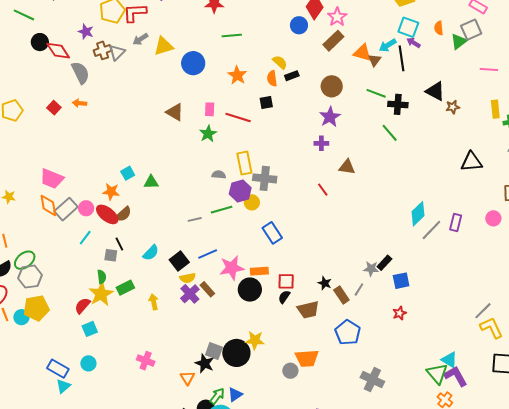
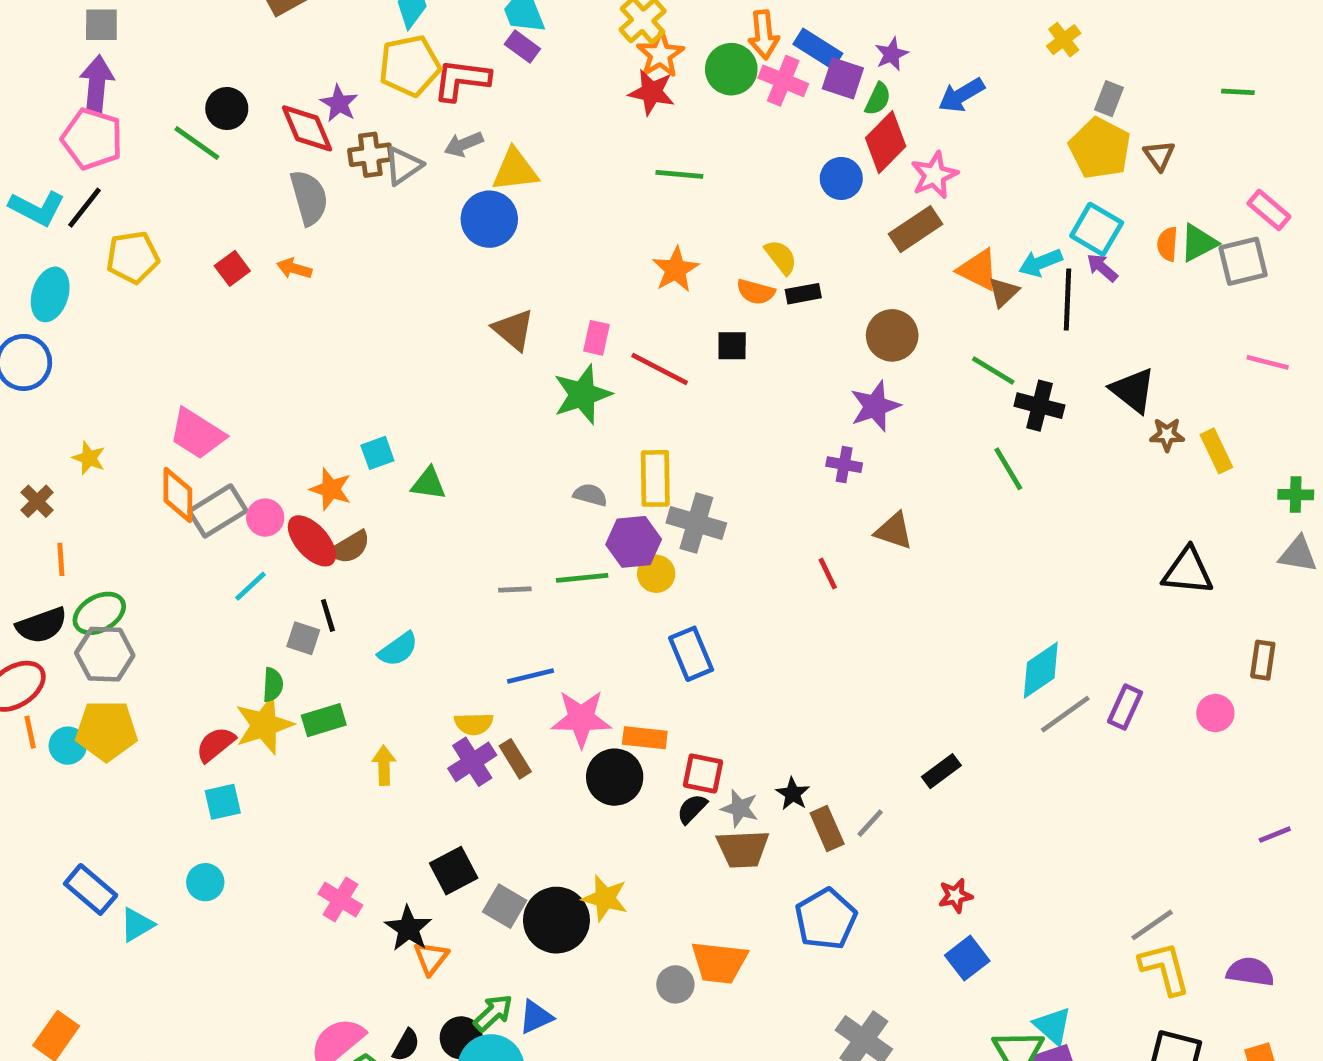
green line: (24, 15) -> (197, 143), moved
green triangle: (459, 41) -> (1199, 243), moved
red diamond: (58, 51) -> (307, 128), moved
blue circle: (193, 63) -> (489, 219), moved
orange semicircle: (272, 78) -> (756, 292), turned -77
yellow rectangle: (495, 109) -> (1216, 451), moved, turned -30
green star: (208, 134) -> (582, 394), size x1.4
black square: (179, 261) -> (454, 871), moved
gray star: (371, 269) -> (740, 808), moved
blue square: (401, 281) -> (967, 958), moved, turned -36
black star: (205, 363) -> (408, 928), moved
blue rectangle: (58, 369) -> (91, 889), moved

